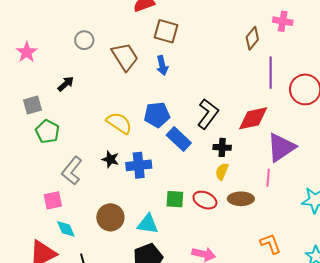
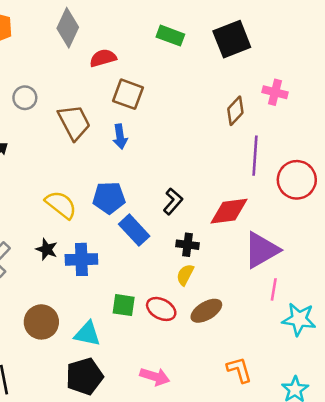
black L-shape: (208, 114) -> (173, 201), size x0.7
pink line: (268, 178) -> (274, 289), moved
brown ellipse: (241, 199) -> (206, 311), turned -35

